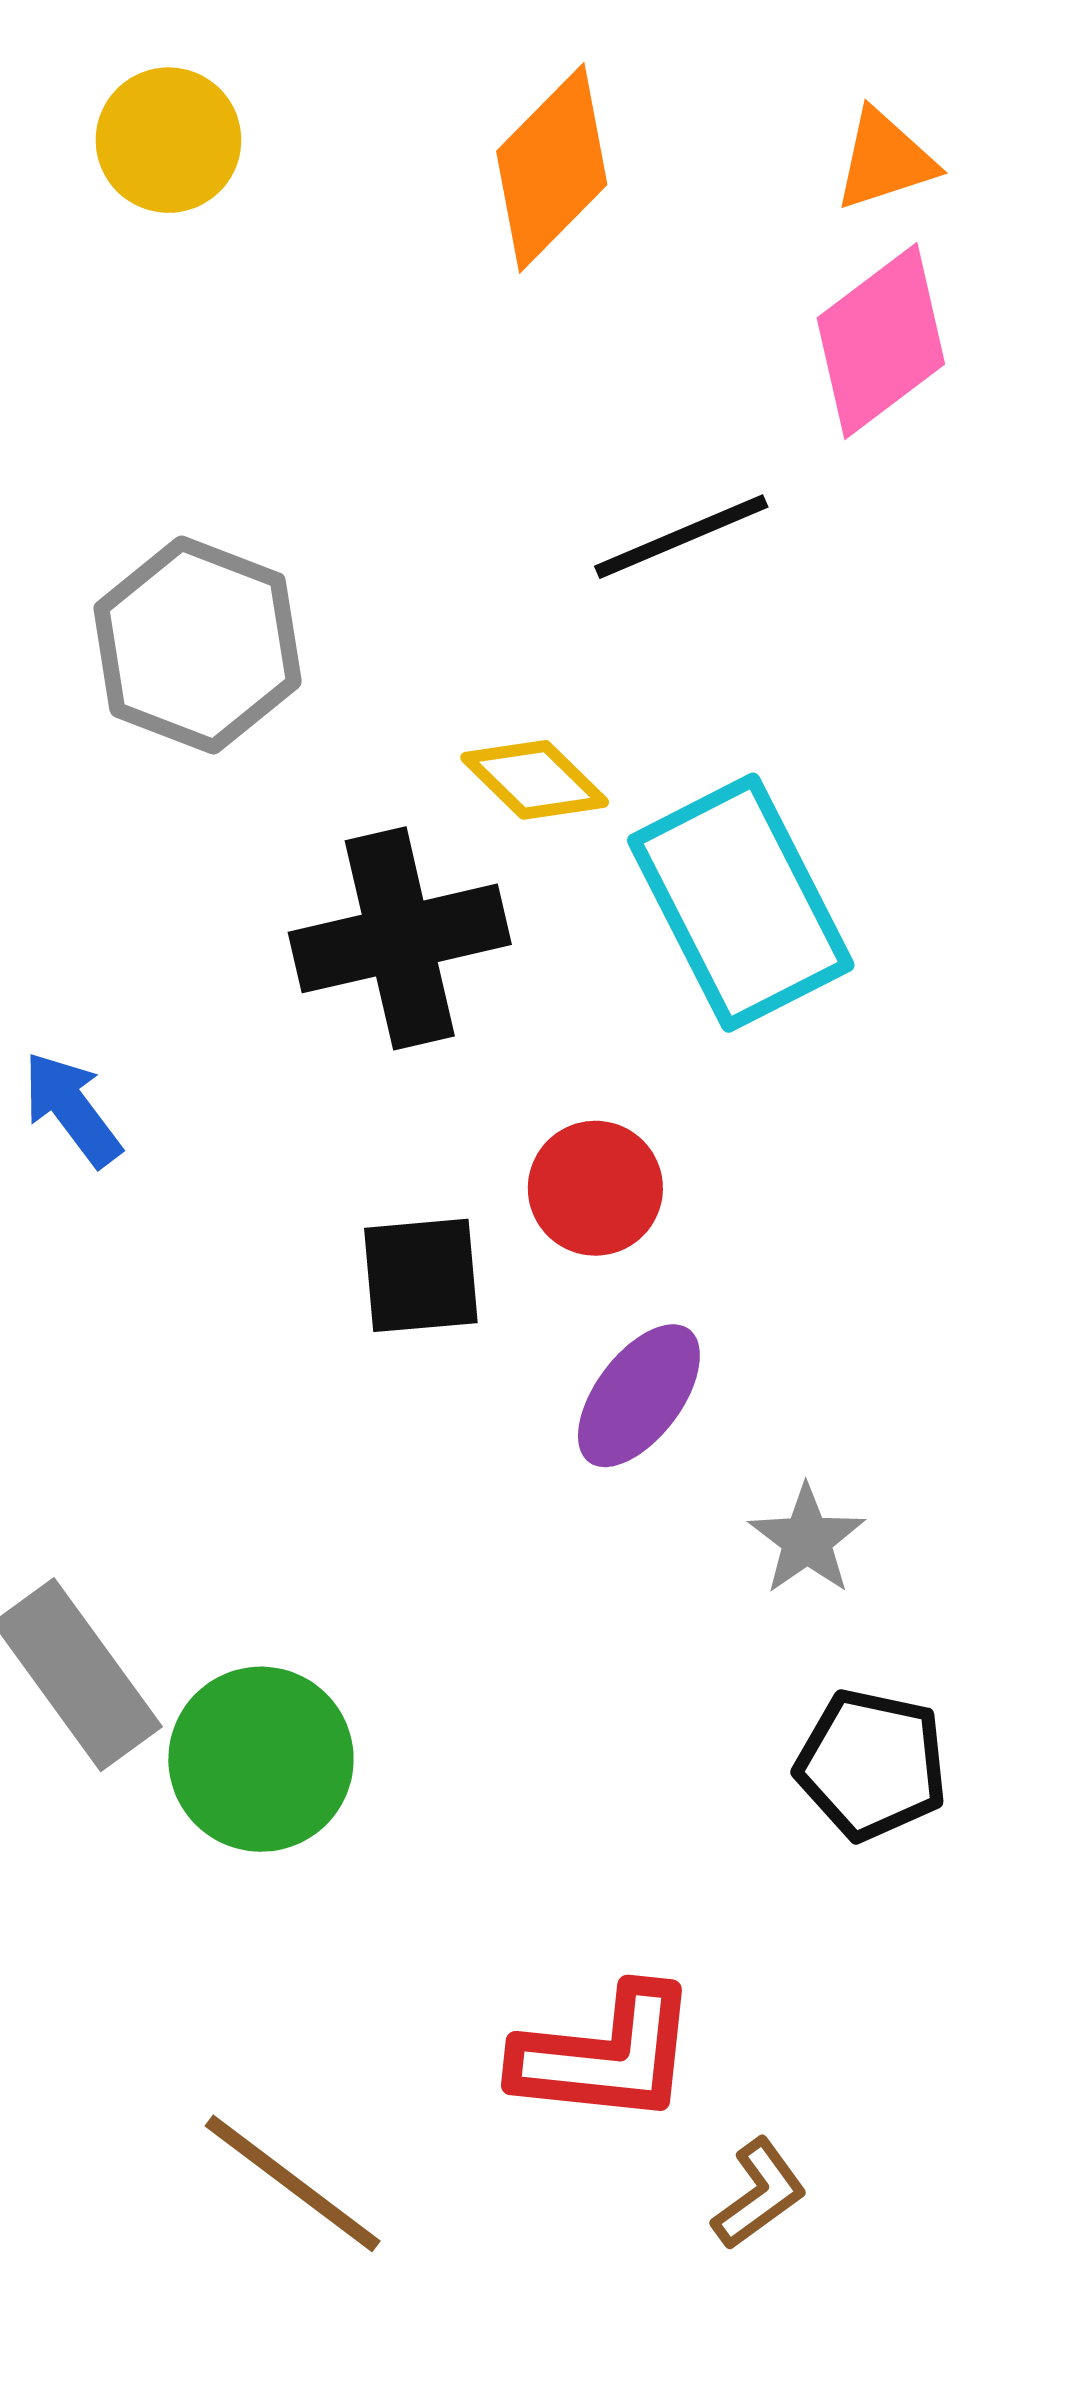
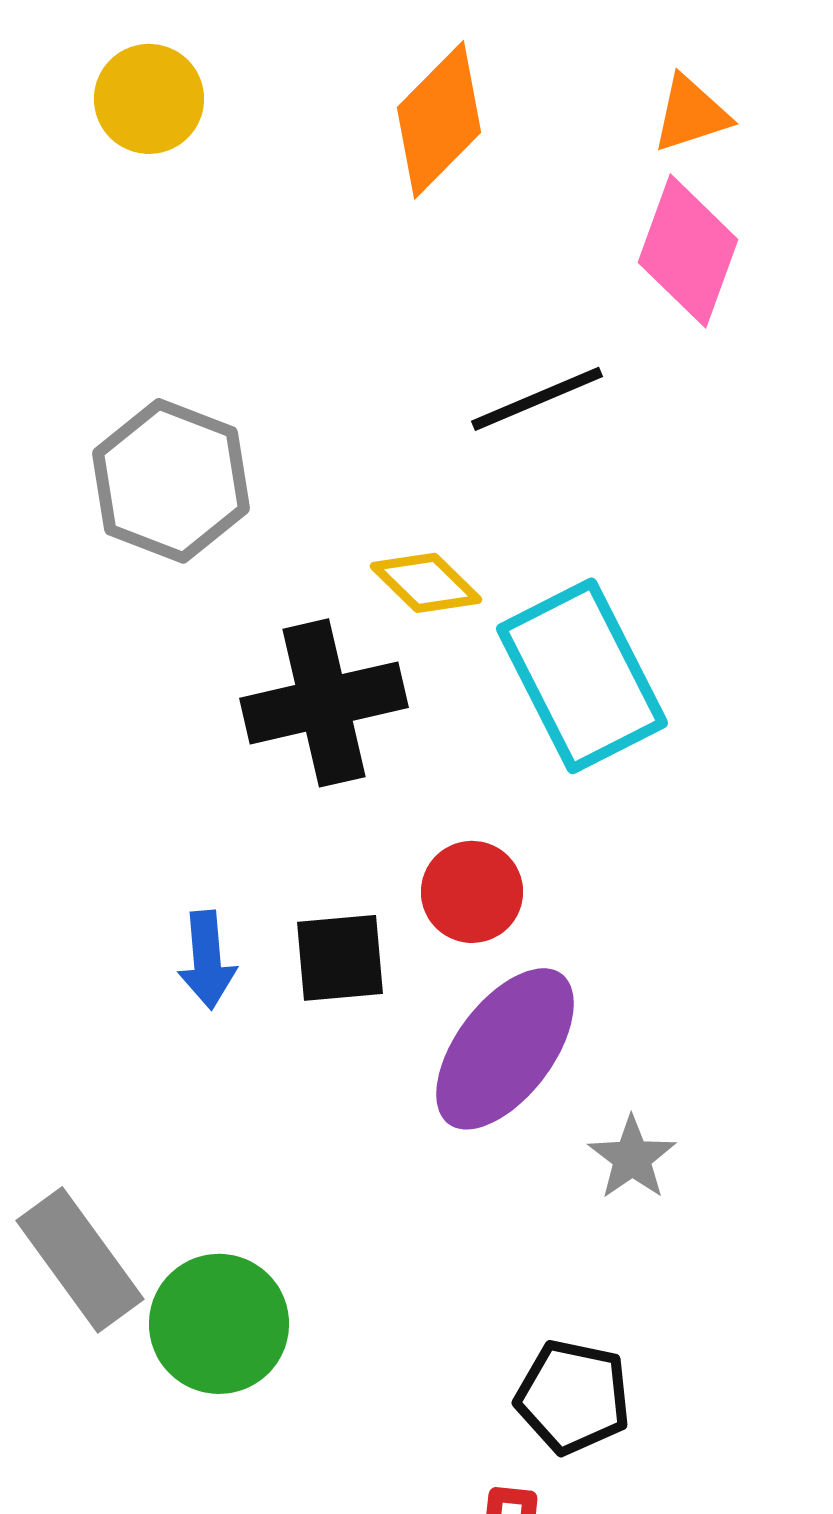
pink diamond: (881, 341) -> (688, 251), turned -33
blue arrow: (72, 1109) -> (207, 960), moved, turned -148
purple ellipse: (639, 1396) -> (505, 1049), size x1.5
black pentagon: (872, 1764) -> (573, 1397), moved

